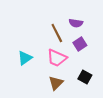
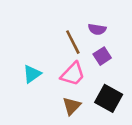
pink trapezoid: (57, 58) -> (73, 74), turned -70
black square: (85, 77) -> (109, 98), size x1.5

